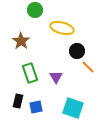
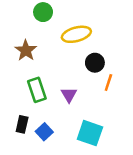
yellow ellipse: (62, 28) -> (76, 34), turned -30
orange line: (88, 67) -> (108, 82), turned 64
blue square: (36, 107) -> (44, 132), turned -32

